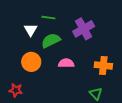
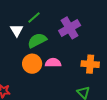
green line: (48, 18) -> (34, 18), turned -48
orange circle: (31, 62) -> (32, 64), moved

